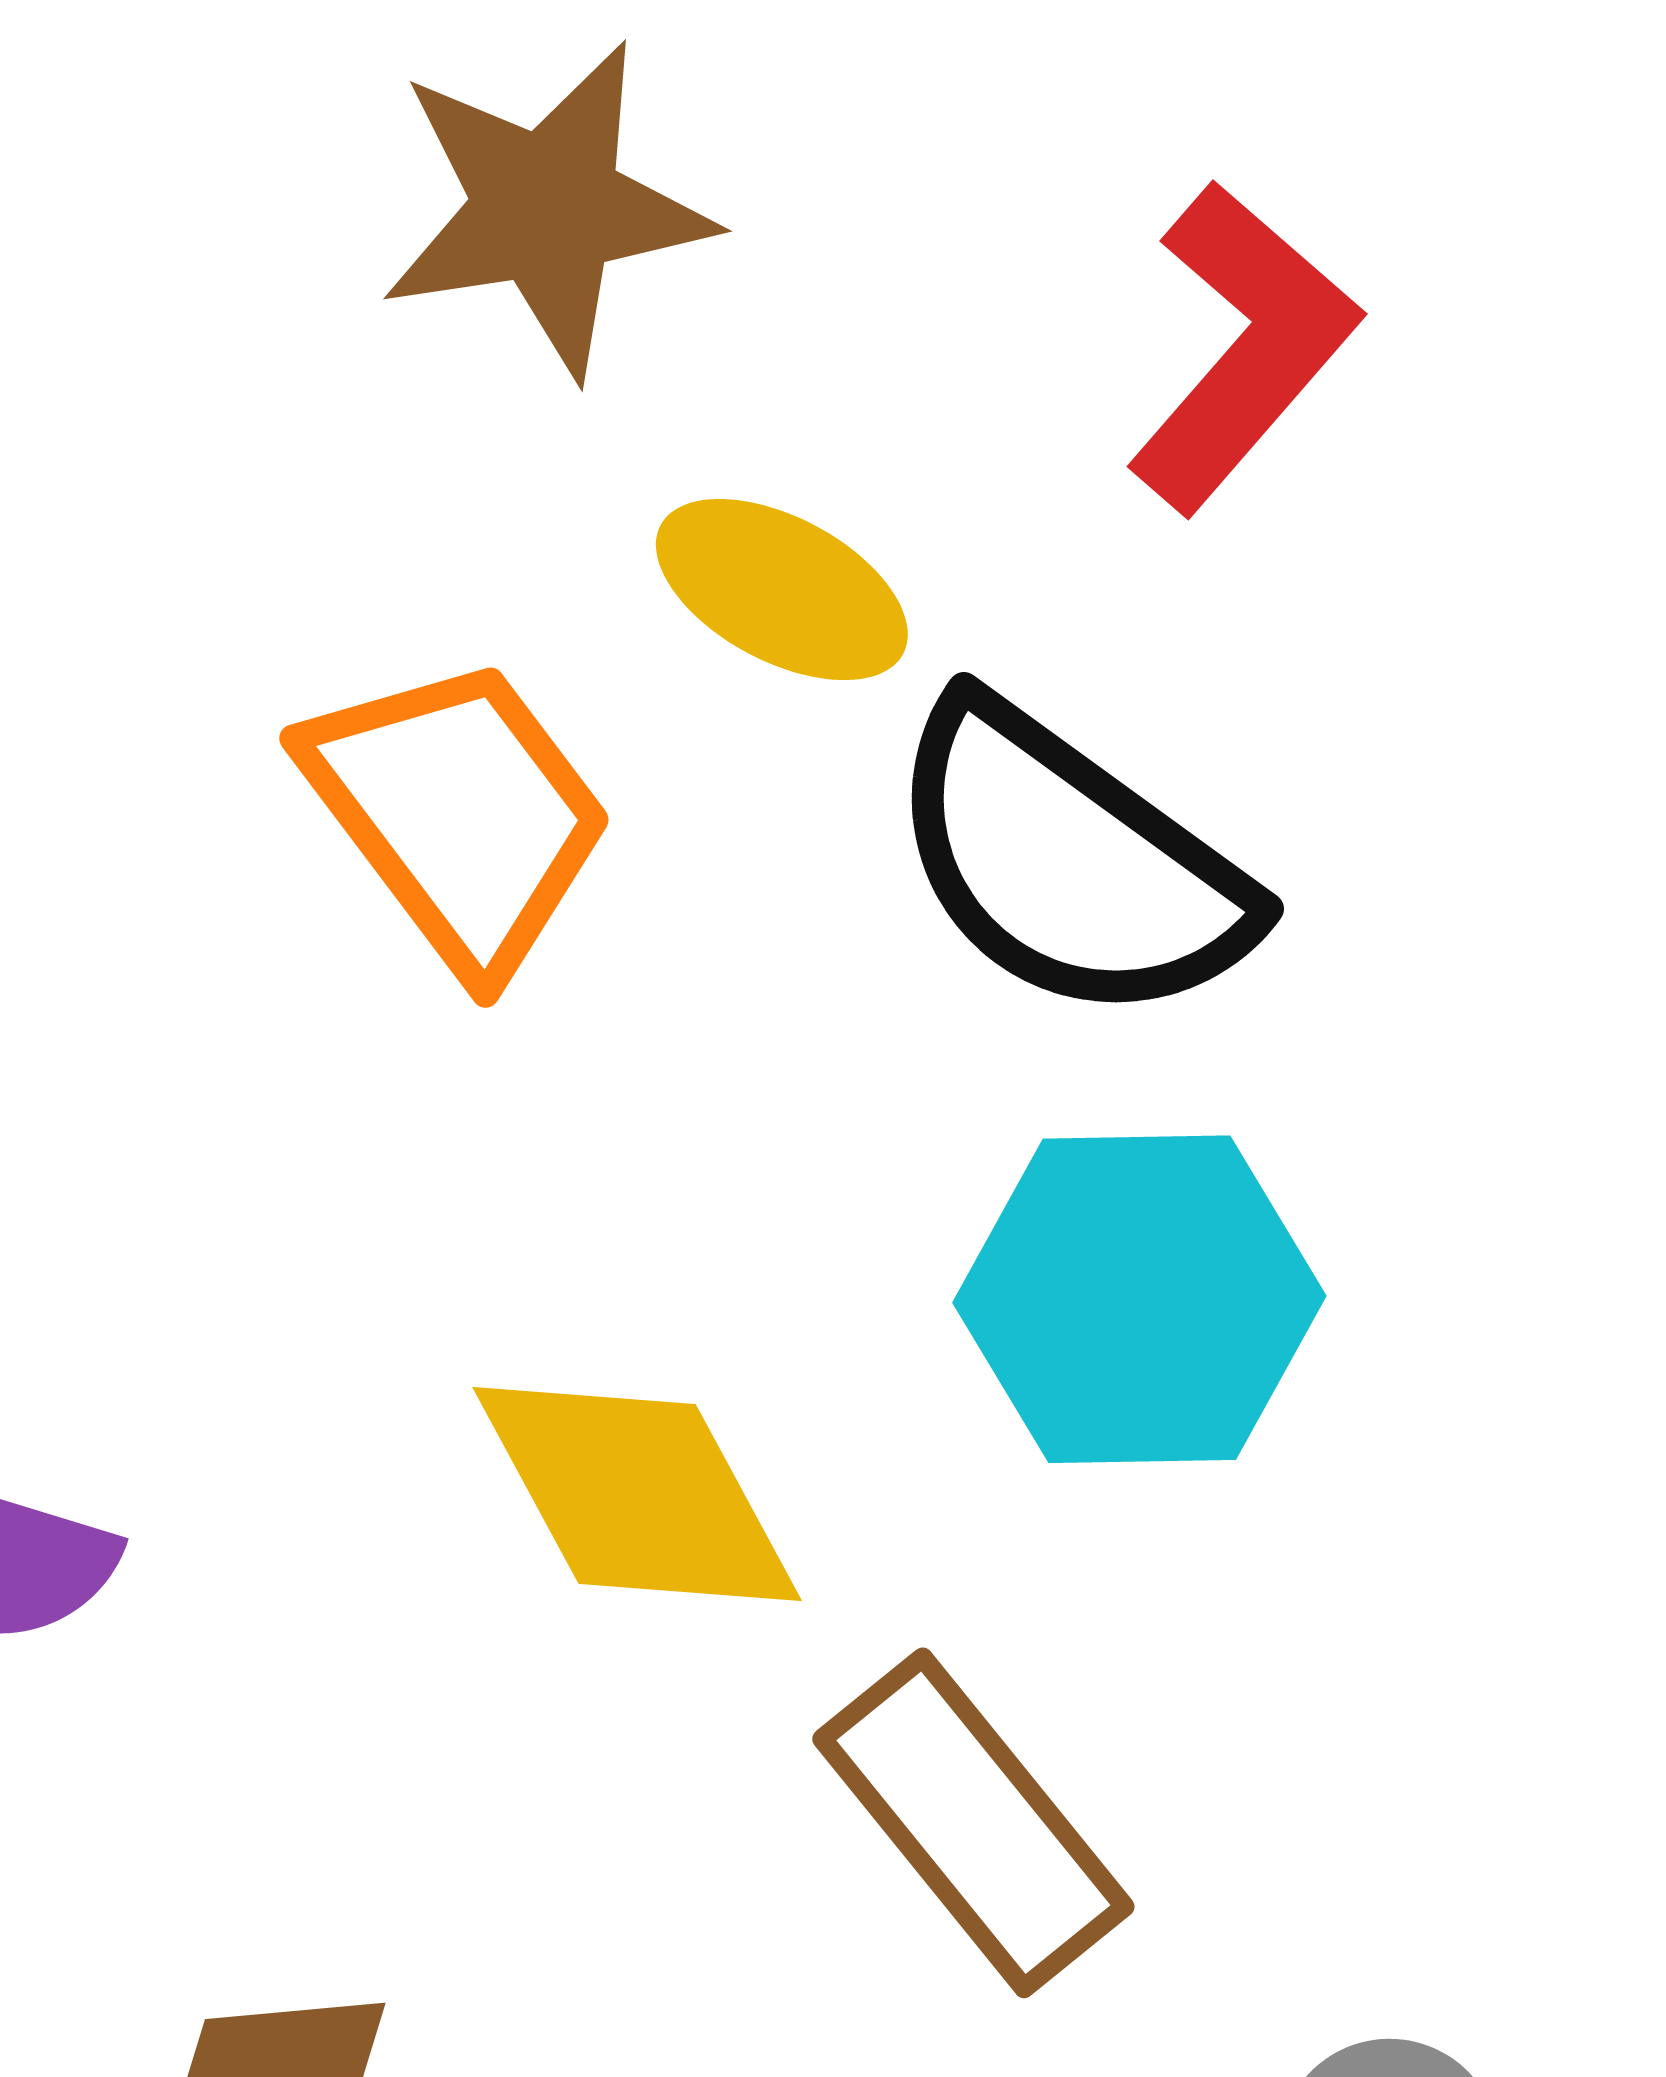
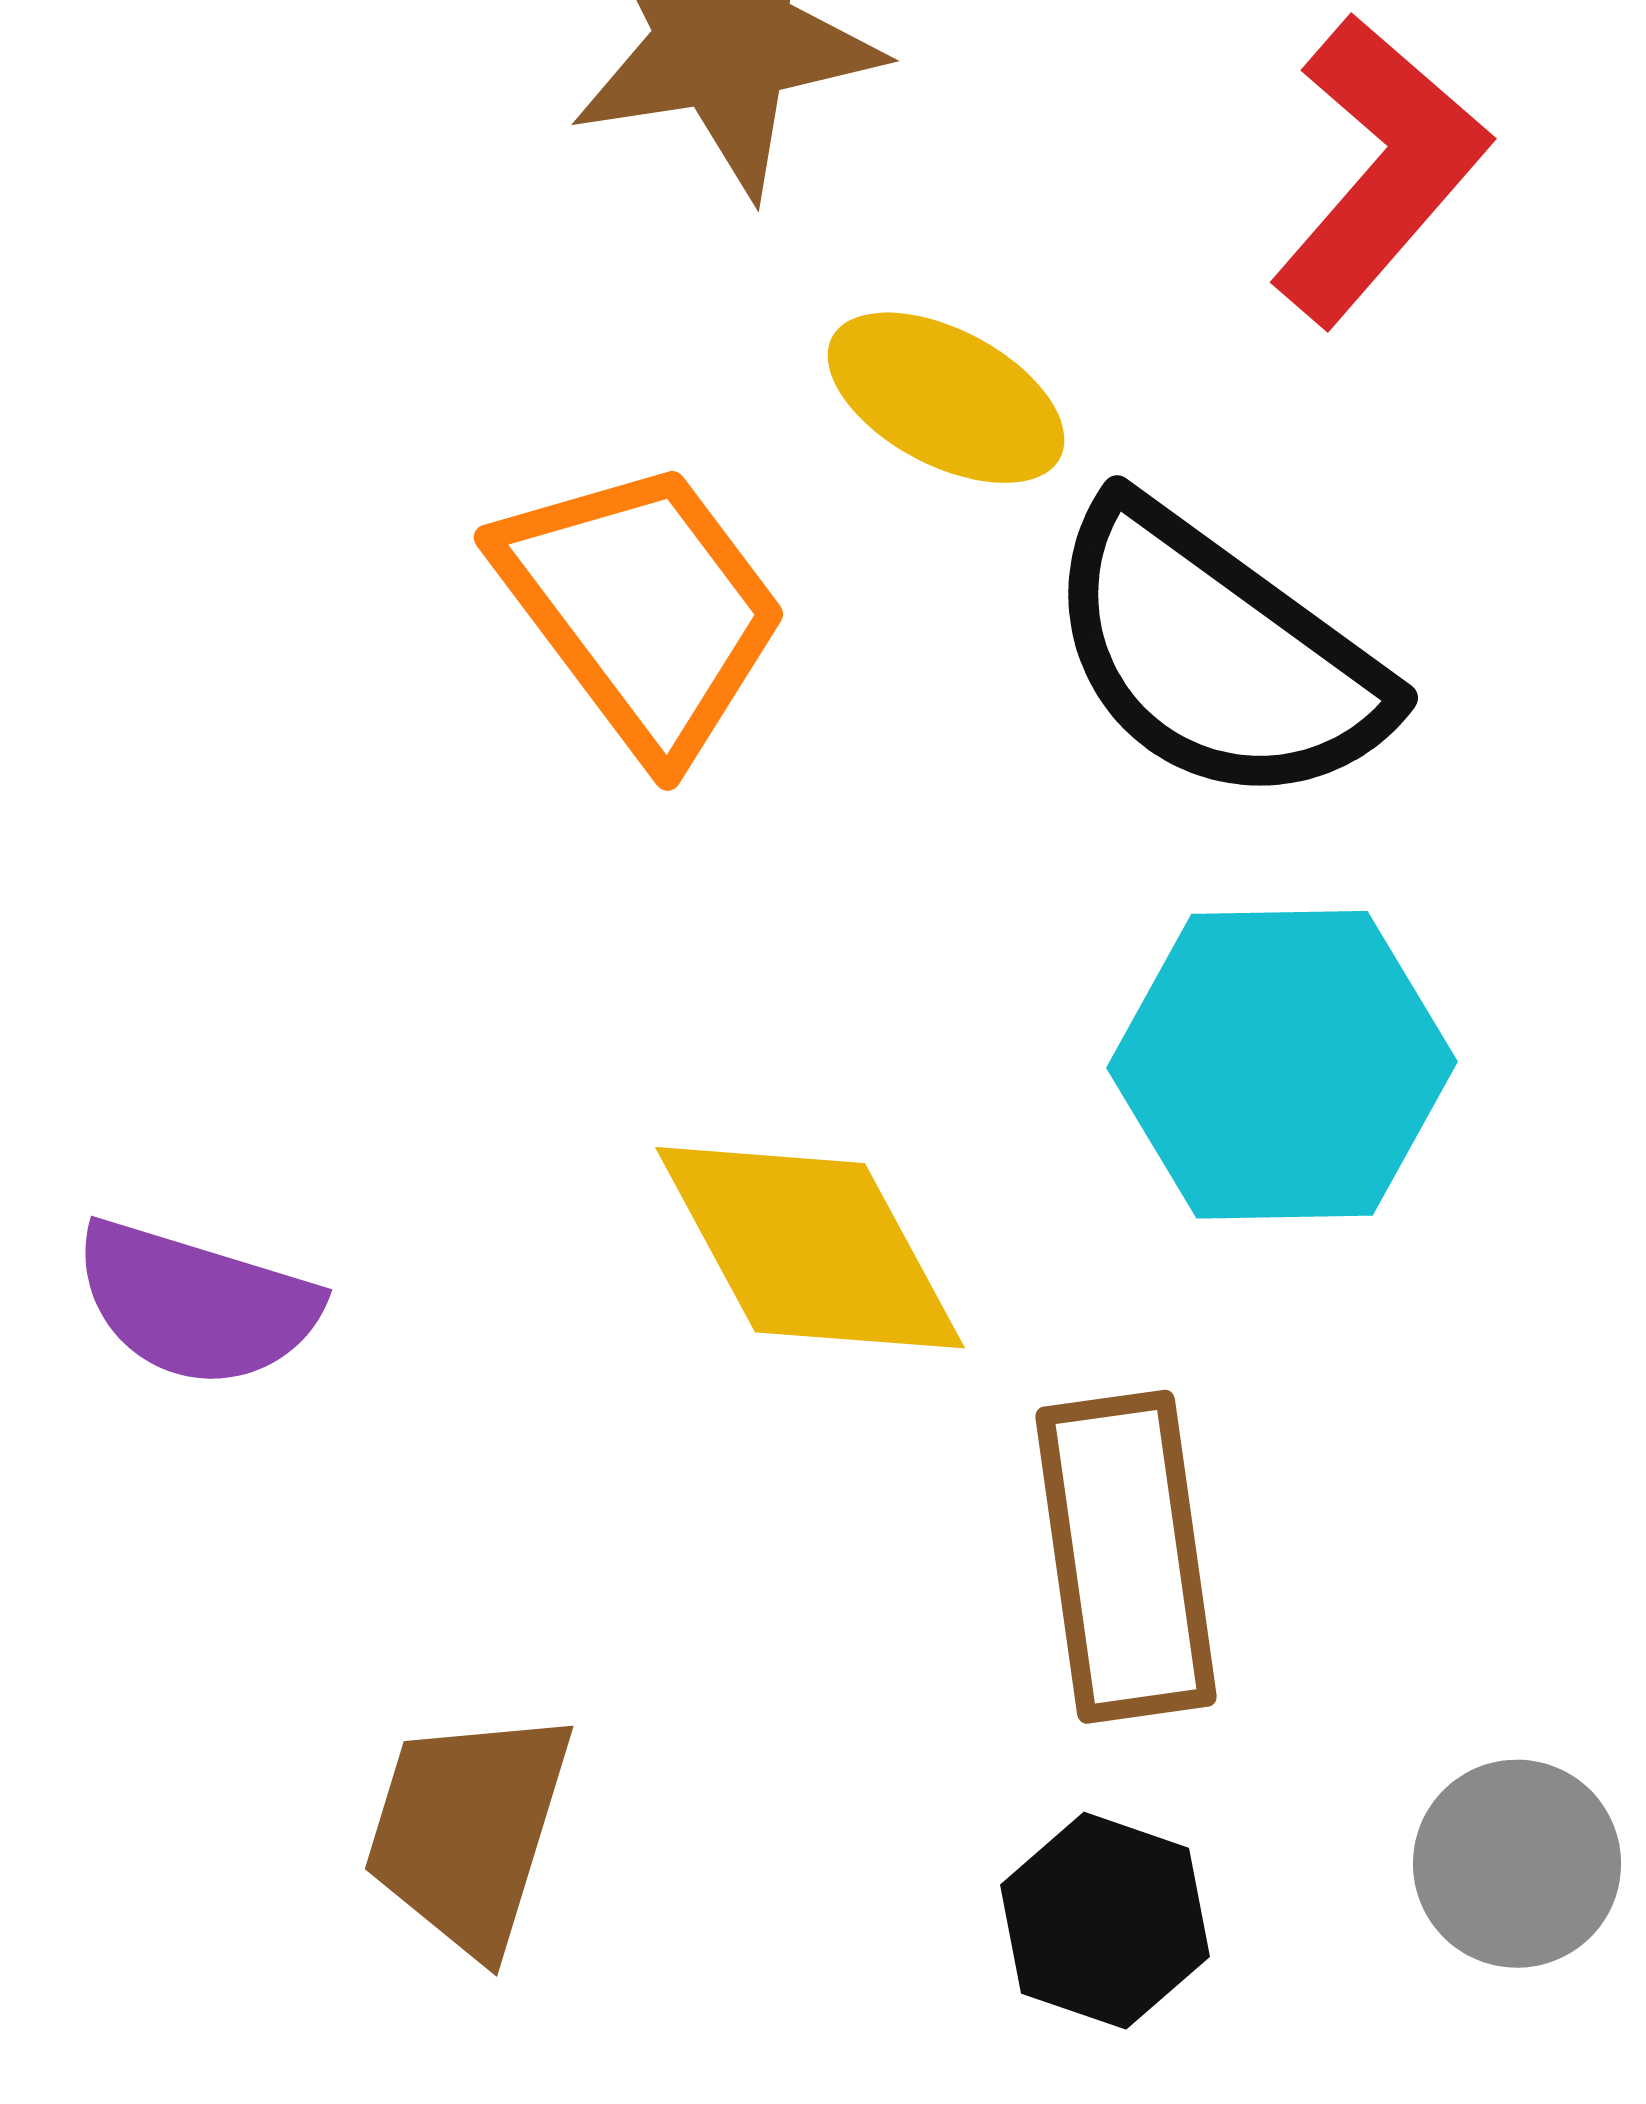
brown rectangle: (973, 1823) -> (1126, 1557), turned 31

